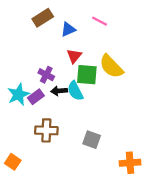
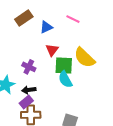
black arrow: (59, 91) -> (29, 90), moved
cyan semicircle: (75, 91) -> (65, 79), moved
purple rectangle: (36, 97) -> (26, 102), moved

